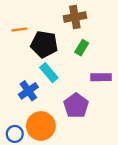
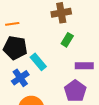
black pentagon: (44, 44) -> (15, 48), moved
purple pentagon: (76, 106) -> (75, 91), moved

